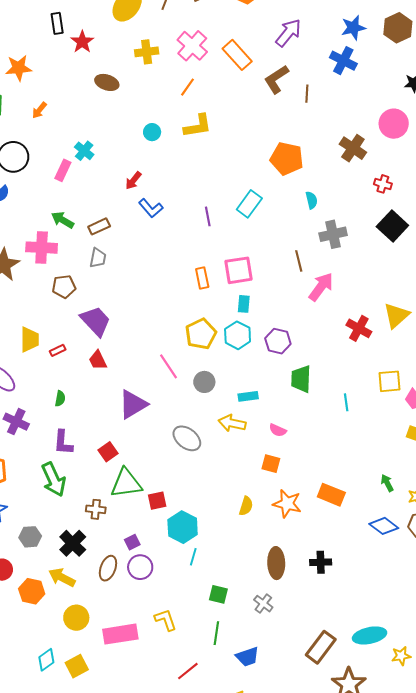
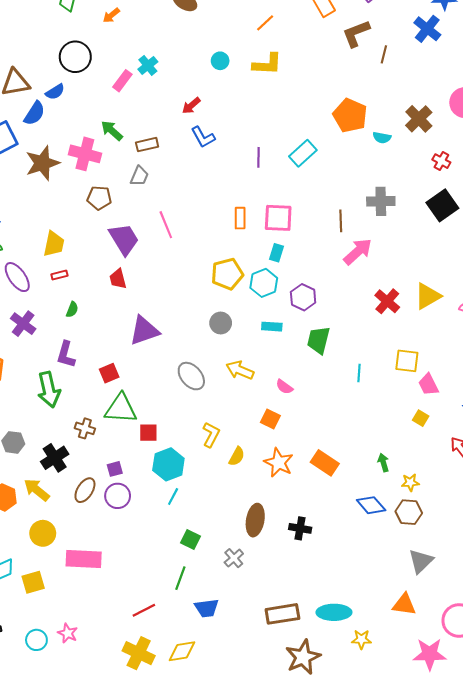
cyan semicircle: (312, 200) -> (382, 138), moved, turned 102
red rectangle: (58, 350) -> (59, 275), moved
pink line: (168, 366) -> (166, 225), moved
cyan rectangle: (248, 396) -> (272, 327), moved
yellow L-shape: (166, 620) -> (211, 435), moved, turned 35
brown rectangle: (321, 647) -> (282, 614), turned 32

